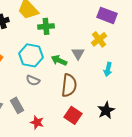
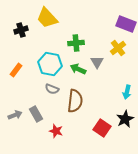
green cross: (46, 26) -> (76, 43), moved
cyan arrow: (108, 69) -> (127, 92), moved
brown semicircle: (69, 85) -> (75, 101), moved
red square: (73, 115) -> (102, 128), moved

